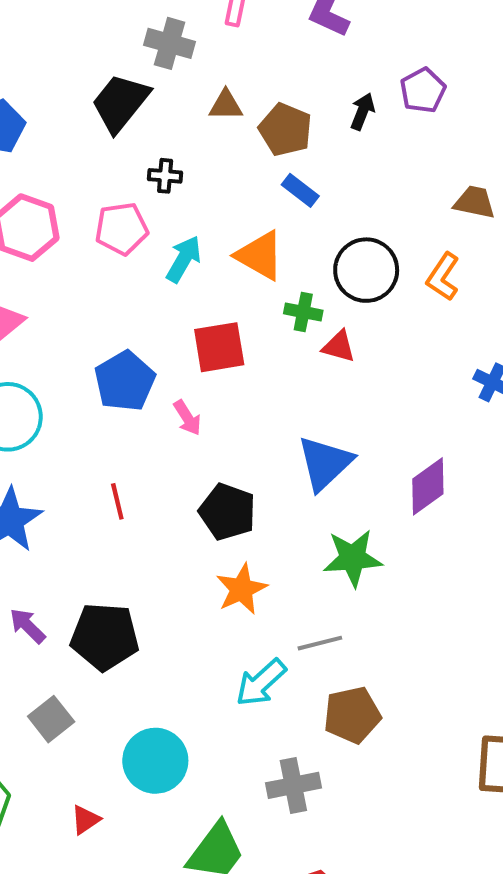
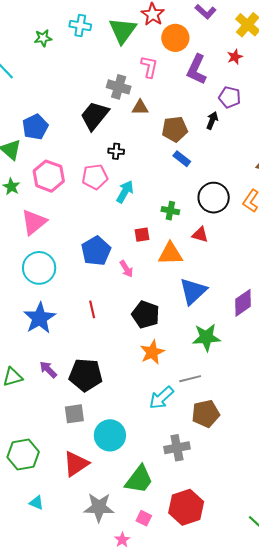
purple pentagon: (423, 90) -> (230, 97), moved, turned -30
brown triangle: (226, 105) -> (140, 107), moved
brown pentagon: (285, 130) -> (175, 129), turned -30
orange triangle: (260, 255) -> (170, 254), moved, turned -32
green cross: (303, 312) -> (170, 211), moved
red square: (219, 347) -> (142, 235), size x0.6
gray square: (51, 719) -> (74, 414), moved, turned 30
red triangle: (85, 820) -> (76, 464), size x1.8

